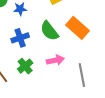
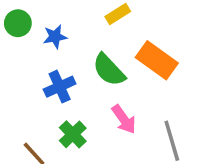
pink arrow: (55, 60) -> (124, 119), turned 72

